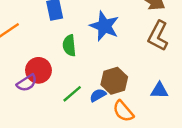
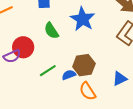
green semicircle: (69, 45) -> (51, 31), turned -36
blue triangle: (159, 91) -> (120, 79), turned -35

